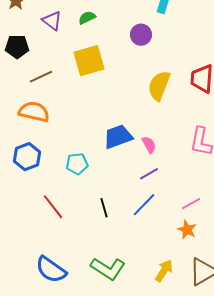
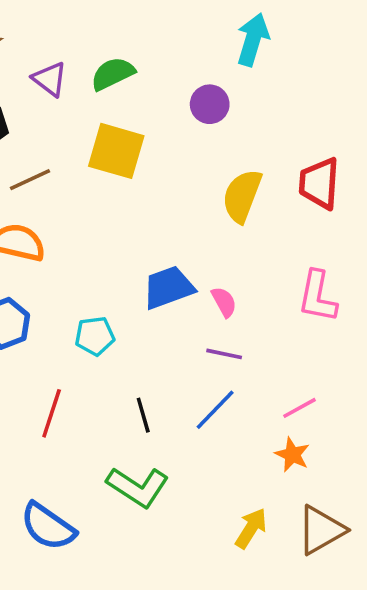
green semicircle: (87, 18) -> (113, 74), size x1.4
yellow square: (89, 61) -> (116, 151), turned 32
purple line: (149, 174) -> (224, 354), turned 42
red line: (53, 207) -> (52, 413), turned 56
green L-shape: (108, 269) -> (138, 487), moved

